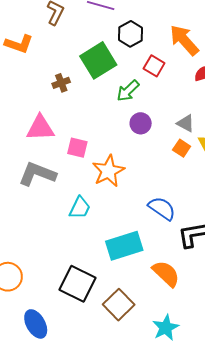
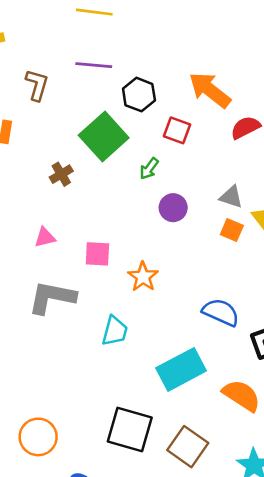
green arrow: (128, 91) -> (149, 169), size x0.7
pink triangle: (40, 128) -> (45, 237), size x0.6
orange star: (108, 171) -> (143, 277), size x0.7

